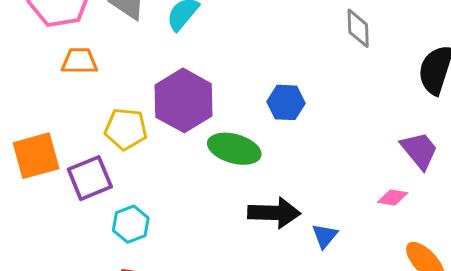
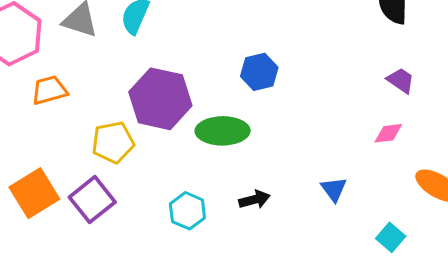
purple trapezoid: (419, 150) -> (401, 80), size x0.7
black arrow: (274, 213) -> (254, 200), moved, size x0.6
cyan hexagon: (131, 224) -> (187, 211), moved

